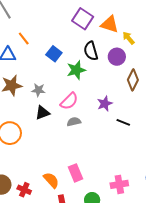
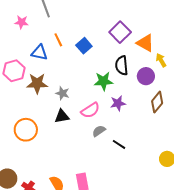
blue square: (54, 54) -> (84, 46), moved
purple star: (105, 104) -> (118, 103), moved
gray semicircle: (74, 122) -> (99, 131), moved, turned -32
black line: (123, 122) -> (119, 144), moved

